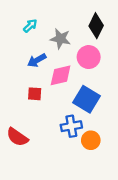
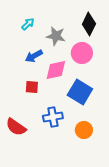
blue cross: (71, 126) -> (53, 117), moved

